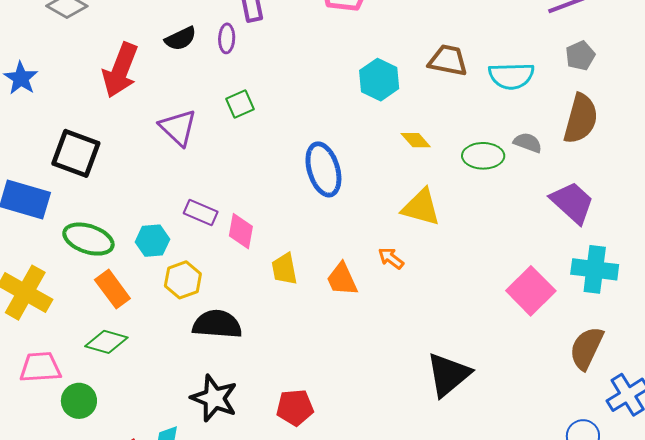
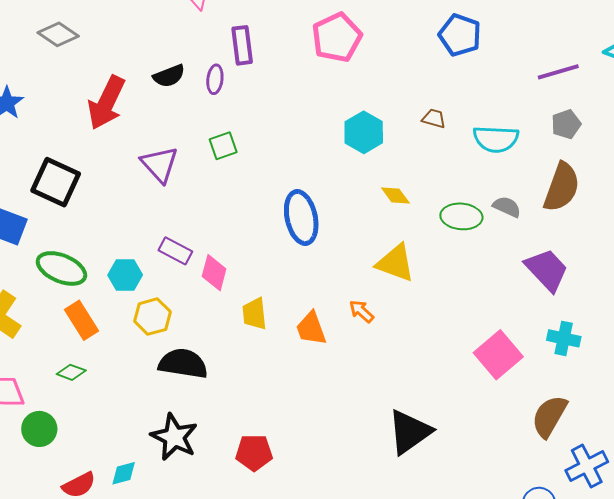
brown trapezoid: (448, 60) -> (434, 119), size x0.6
cyan cross: (595, 269) -> (564, 338), size x0.7
green diamond: (106, 342) -> (71, 372), size x0.7

